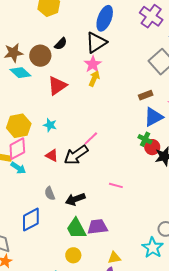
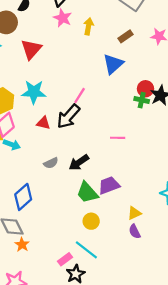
yellow arrow: (94, 78) -> (89, 26), moved
blue triangle: (153, 117) -> (113, 64), moved
cyan star: (50, 125) -> (34, 92), size x1.6
green cross: (145, 139) -> (142, 100), moved
gray semicircle: (50, 193) -> (51, 163), turned -80
blue diamond: (31, 220) -> (23, 197), moved

